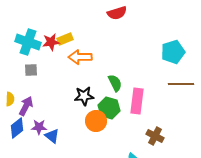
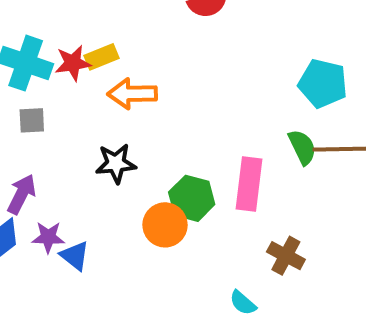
cyan pentagon: (173, 52) -> (323, 84), turned 30
green semicircle: (115, 83) -> (302, 147), moved
black star: (84, 96) -> (116, 163), moved

